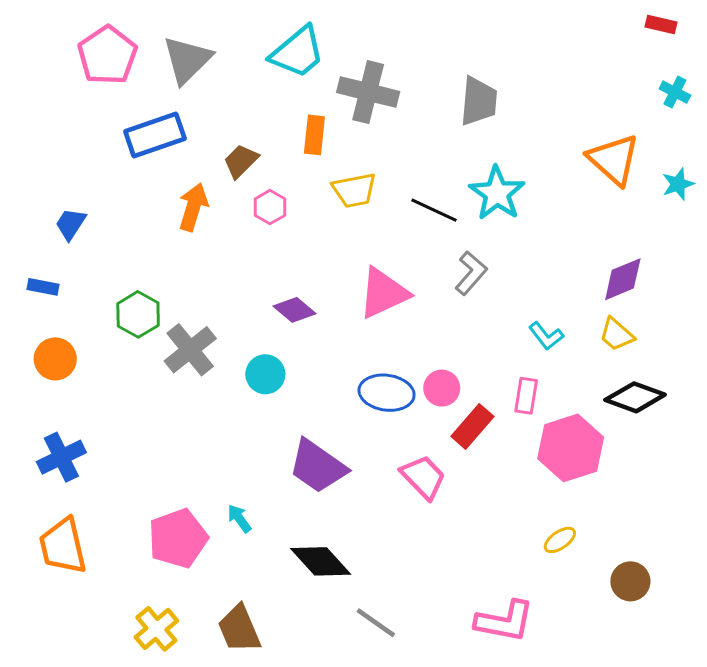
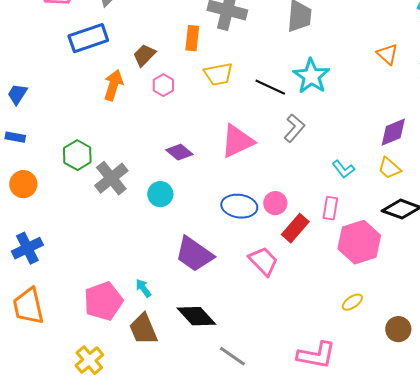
orange triangle: (614, 160) -> (387, 54), size x0.6
blue trapezoid: (71, 224) -> (17, 94), moved
brown trapezoid: (239, 629) -> (143, 329), moved

